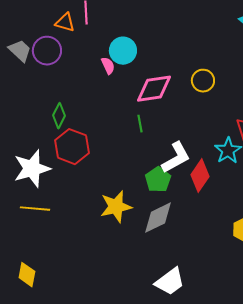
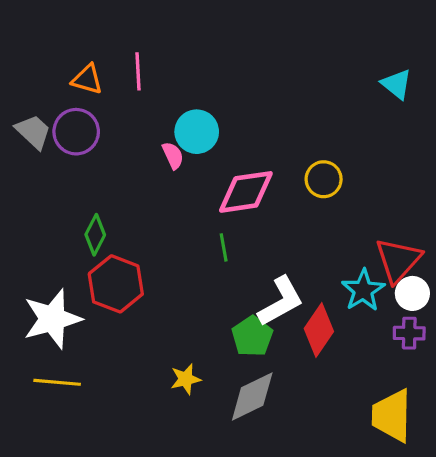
orange triangle: (65, 23) -> (87, 79), moved
yellow star: (116, 207) -> (186, 379), size x0.6

